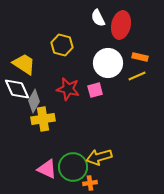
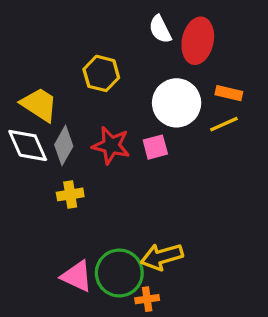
gray diamond: (34, 101) -> (64, 145), moved
yellow cross: (43, 119) -> (70, 194), size x0.7

